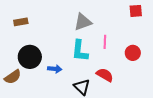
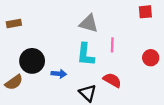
brown rectangle: (21, 22) -> (14, 24), moved
gray triangle: (83, 22) -> (89, 24), turned 36
red circle: (133, 53) -> (151, 58), moved

